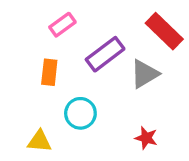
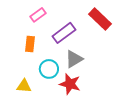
gray triangle: (145, 74) -> (74, 59), moved
red star: (146, 138) -> (70, 84), moved, size x1.5

